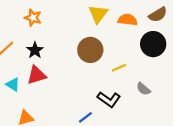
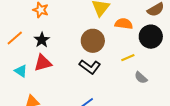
orange semicircle: (128, 20) -> (124, 24), moved
yellow line: (119, 68) -> (128, 58), moved
black L-shape: (109, 99) -> (90, 67), moved

